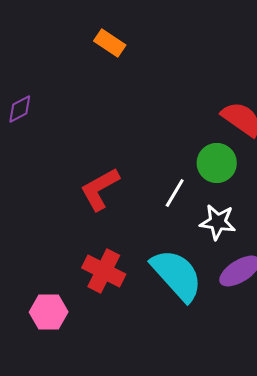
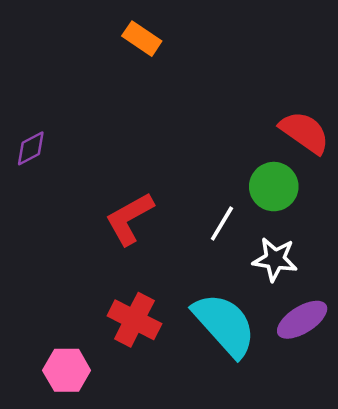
purple diamond: (20, 109) -> (31, 148), moved

